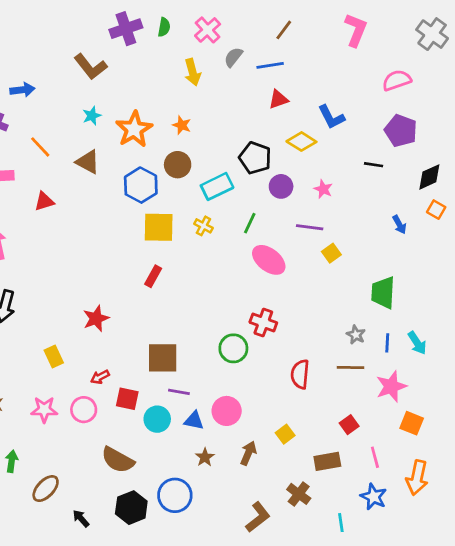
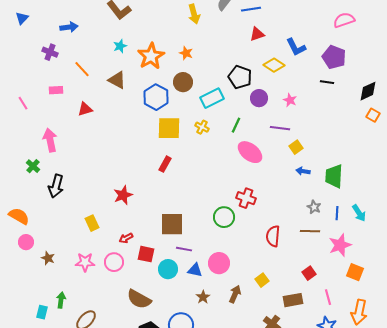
purple pentagon: (401, 131) -> (334, 57), moved
blue arrow: (399, 225) -> (303, 171), moved, turned 128

